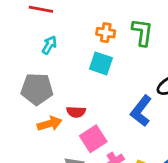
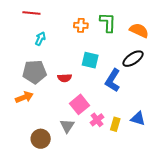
cyan square: (101, 63) -> (90, 60), moved
red semicircle: (76, 112) -> (65, 78), moved
orange arrow: (50, 124) -> (24, 97), moved

